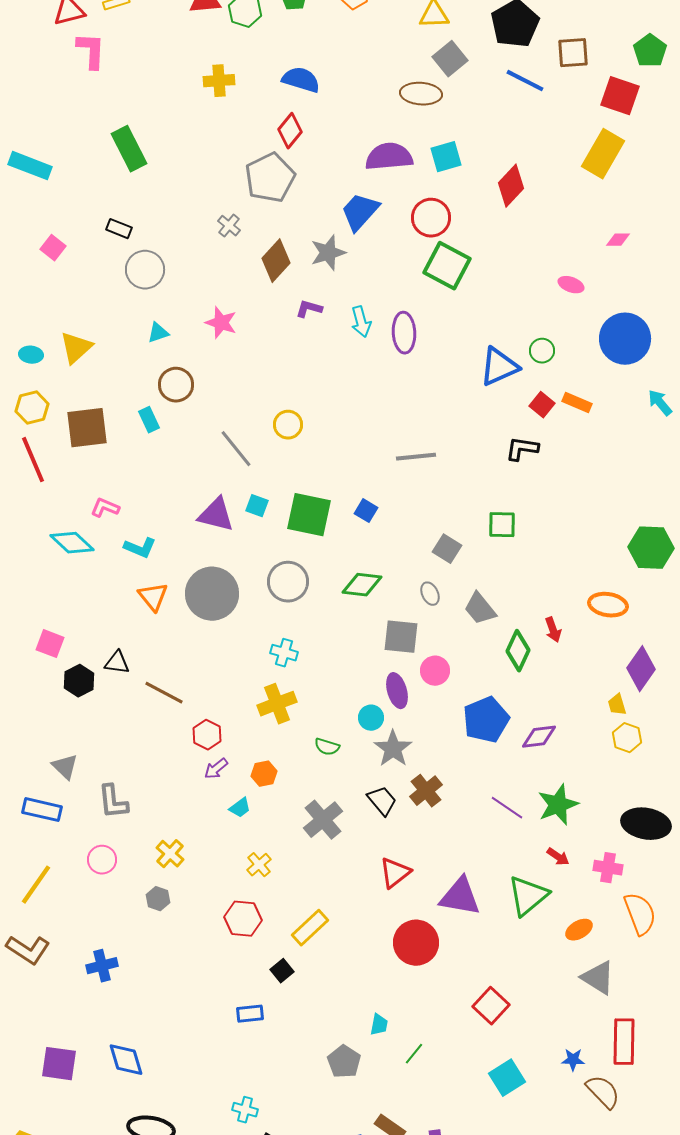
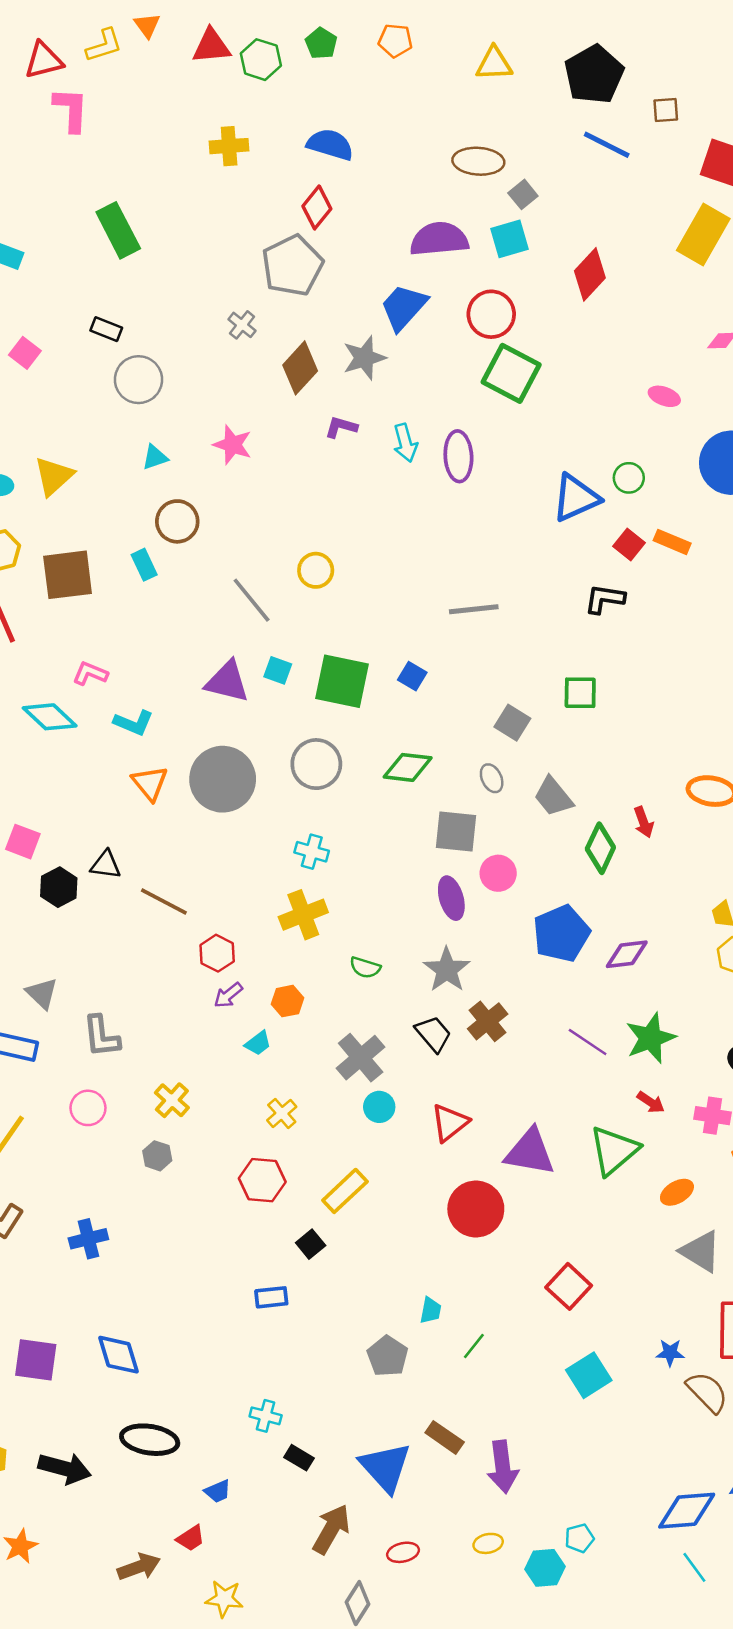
brown square: (573, 53) -> (666, 110), size x0.7
gray square: (450, 59) -> (523, 194), moved, size x0.7
cyan circle: (371, 718) -> (379, 1107), moved

